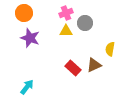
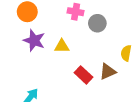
pink cross: (66, 13) -> (76, 12), turned 32
yellow triangle: (66, 31) -> (62, 46), moved

